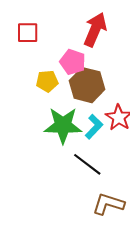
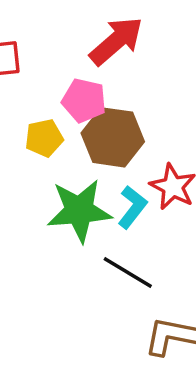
red arrow: (95, 30) -> (116, 41), turned 32

